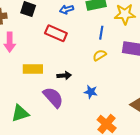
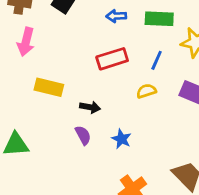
red rectangle: (56, 33) -> (112, 59), moved, turned -55
purple semicircle: (53, 97) -> (83, 135), moved, size x0.6

